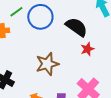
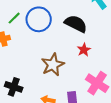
red star: (87, 49) -> (84, 50), moved

